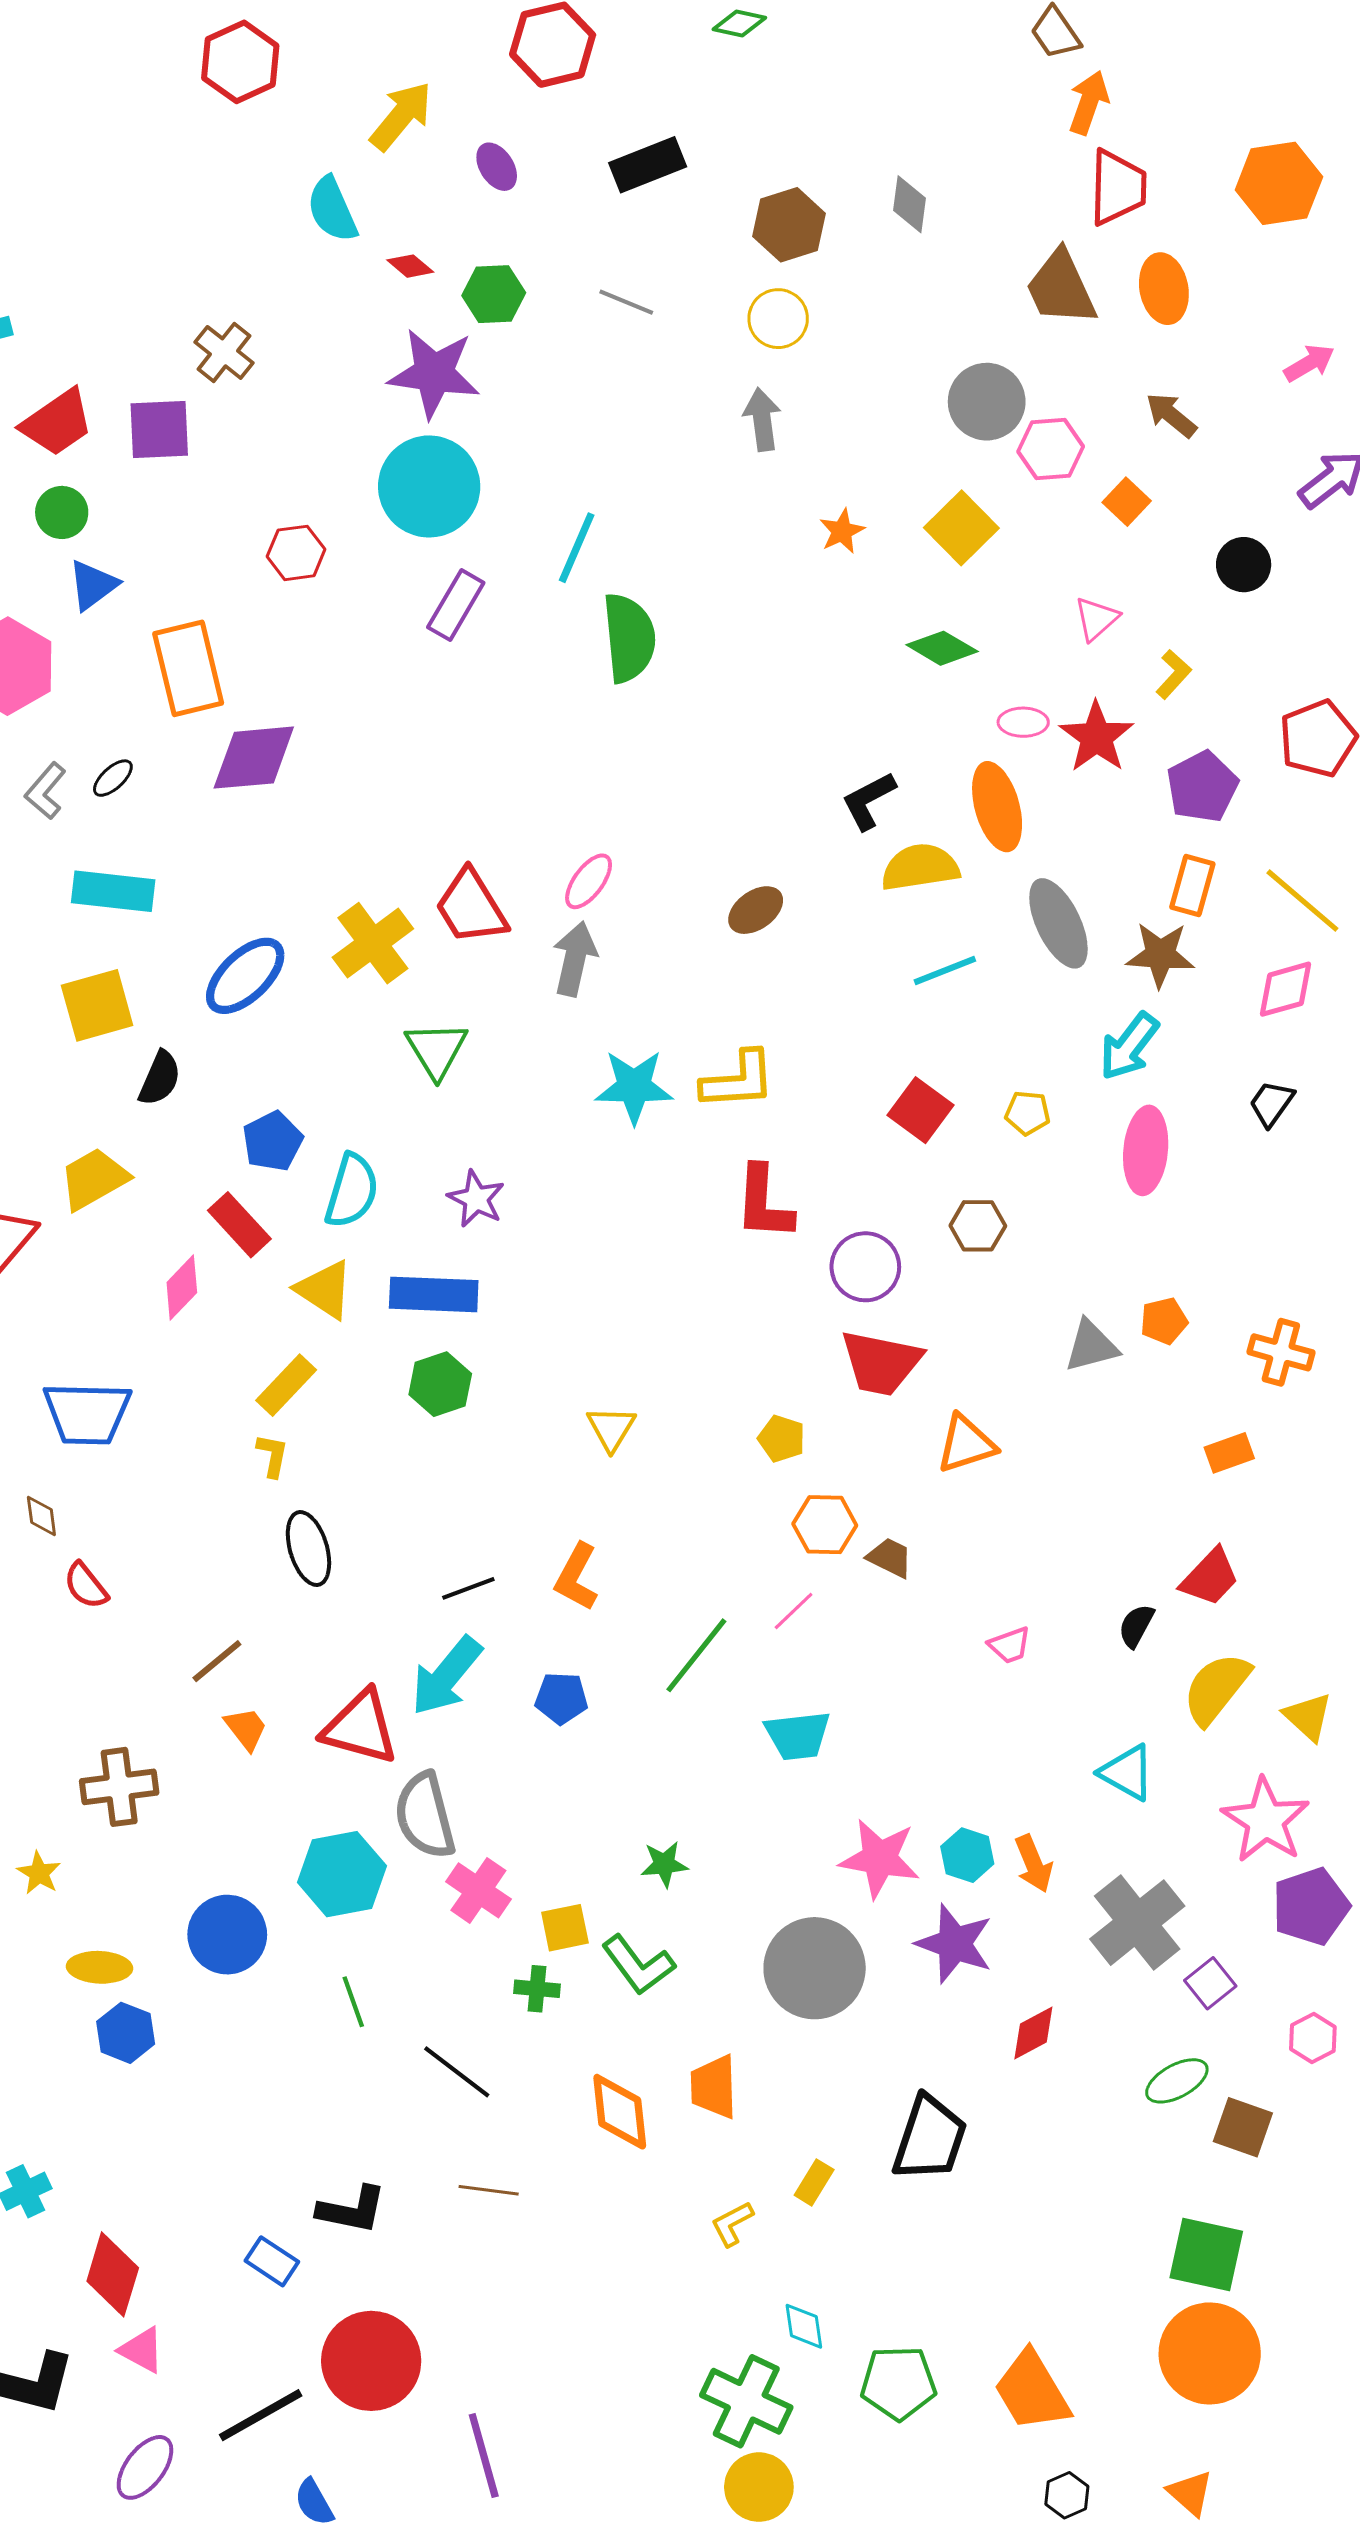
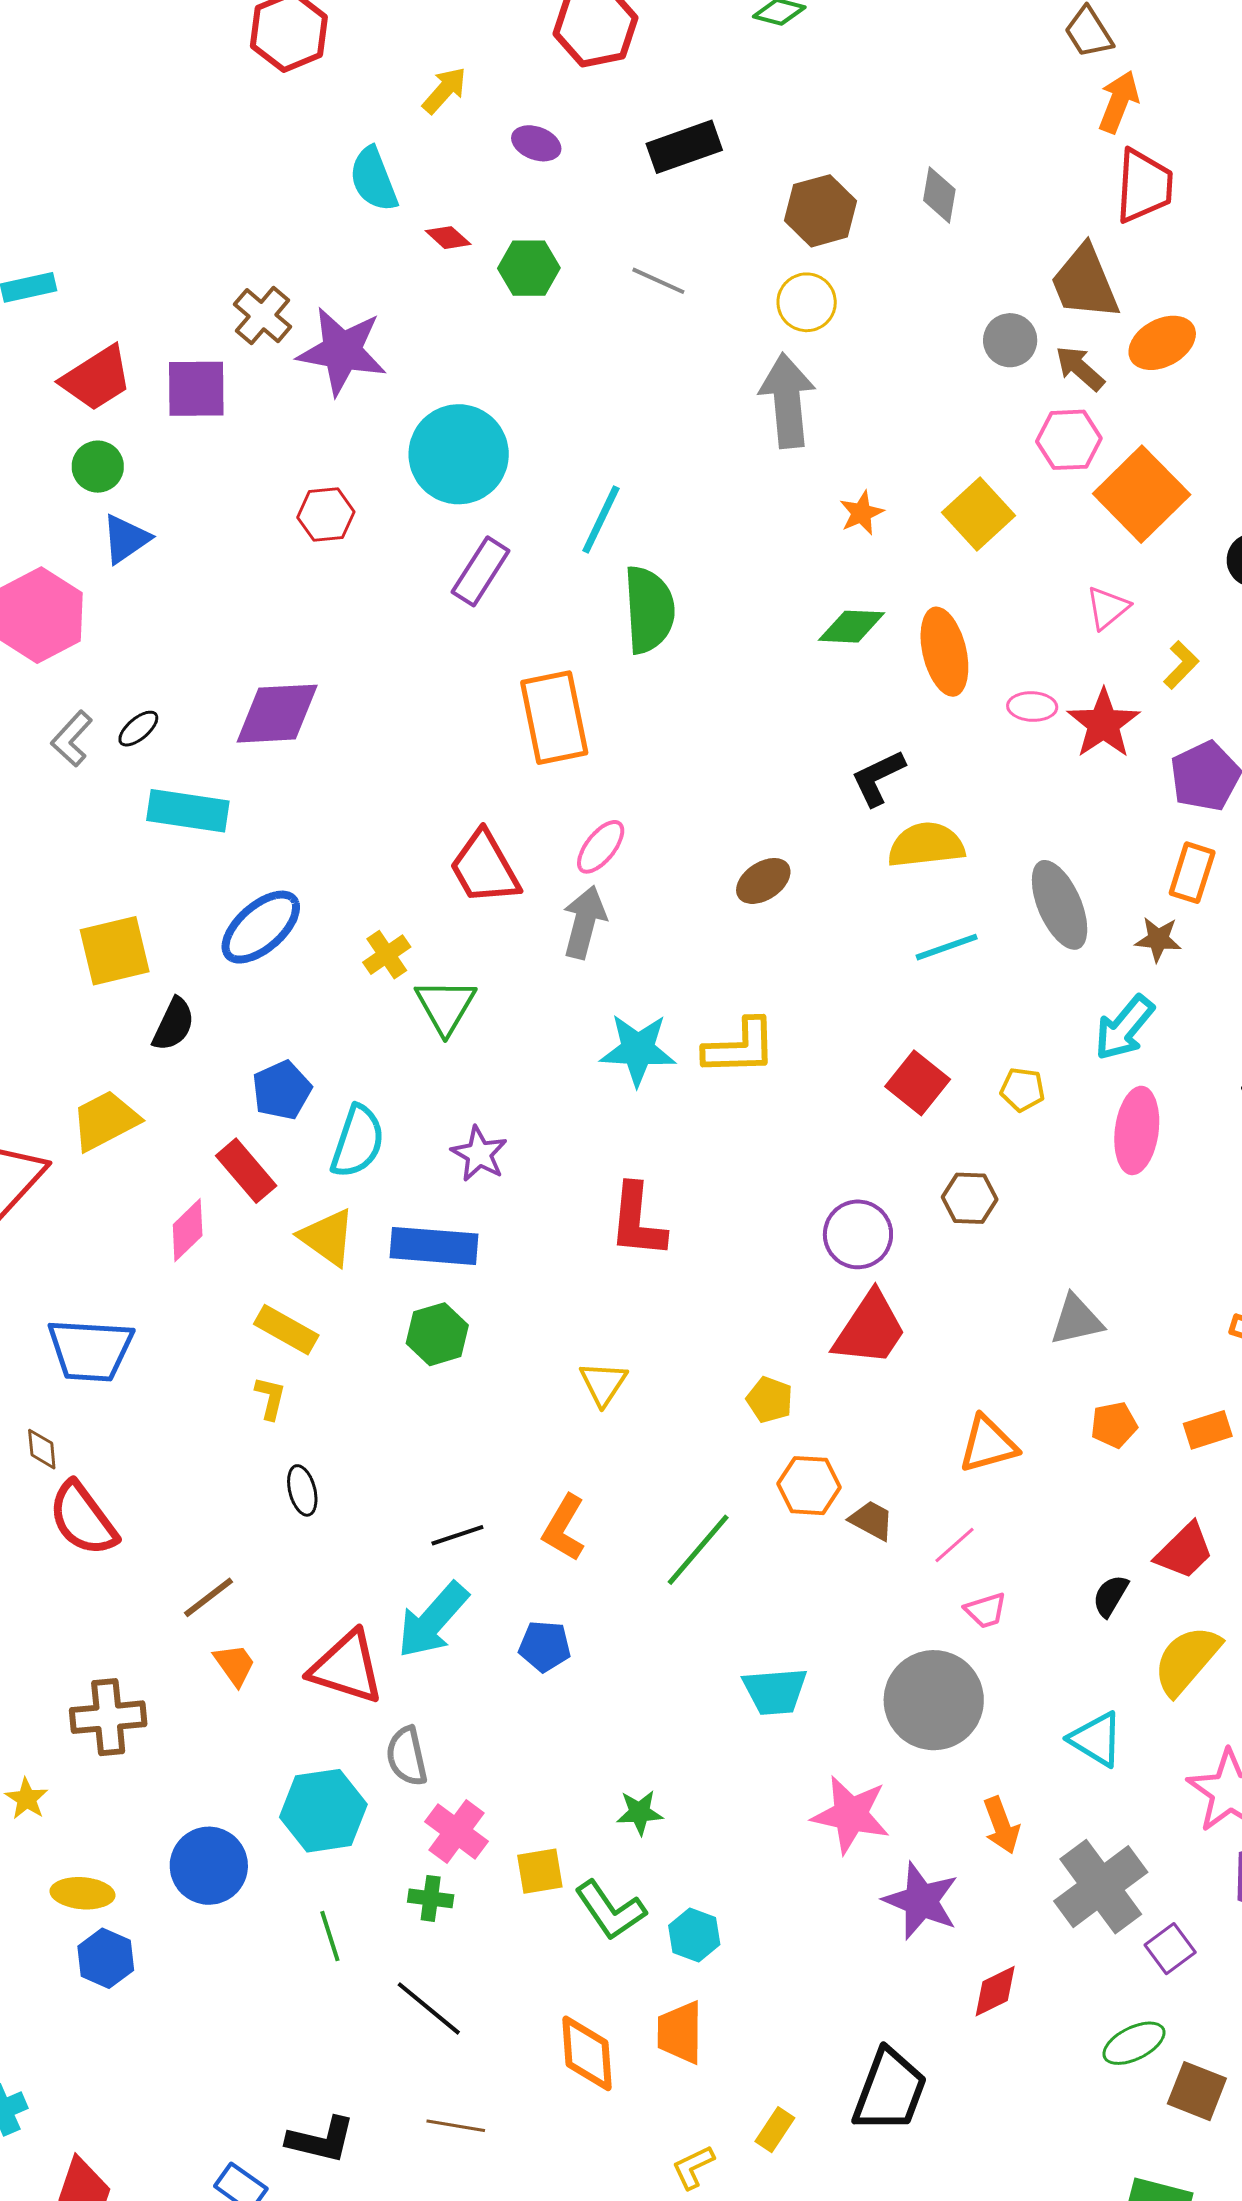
yellow arrow: (401, 116) -> (444, 90), size x0.7
purple ellipse: (497, 167) -> (536, 143), turned -39
orange ellipse: (1164, 289) -> (1162, 343), moved, turned 70
purple star: (434, 373) -> (342, 351), moved
gray circle: (987, 402) -> (1010, 340), moved, size x0.7
brown arrow: (1171, 415) -> (1080, 368), moved
gray arrow: (762, 419) -> (787, 401), size x1.5
orange square: (1127, 502) -> (1142, 494), size x2.0
green diamond: (942, 648) -> (851, 627), moved, turned -30
orange rectangle: (188, 668) -> (554, 718), moved
orange ellipse: (997, 807) -> (944, 652), moved
cyan rectangle: (113, 891) -> (188, 811), moved
yellow cross: (373, 943) -> (387, 955), moved, size x0.6
brown star: (1160, 955) -> (1158, 939), size x0.7
red L-shape: (764, 1203) -> (637, 1221), moved
orange pentagon: (1164, 1321) -> (1114, 1425), moved
red trapezoid: (881, 1363) -> (870, 1329), turned -70
yellow rectangle: (286, 1385) -> (286, 1330), turned 74
orange triangle: (966, 1444) -> (988, 1444), moved
black ellipse: (308, 1549) -> (302, 1490), size x0.7
red semicircle: (86, 1586) -> (83, 1519), size x1.6
pink line: (794, 1611) -> (955, 1545), moved
green line: (696, 1655) -> (698, 1550), moved
gray semicircle: (425, 1816) -> (407, 1756), size x0.7
cyan hexagon: (967, 1855) -> (694, 1935), moved
gray circle: (815, 1968) -> (934, 1700), moved
green cross: (537, 1989) -> (431, 1898), moved

